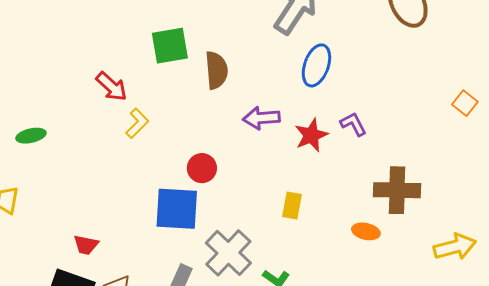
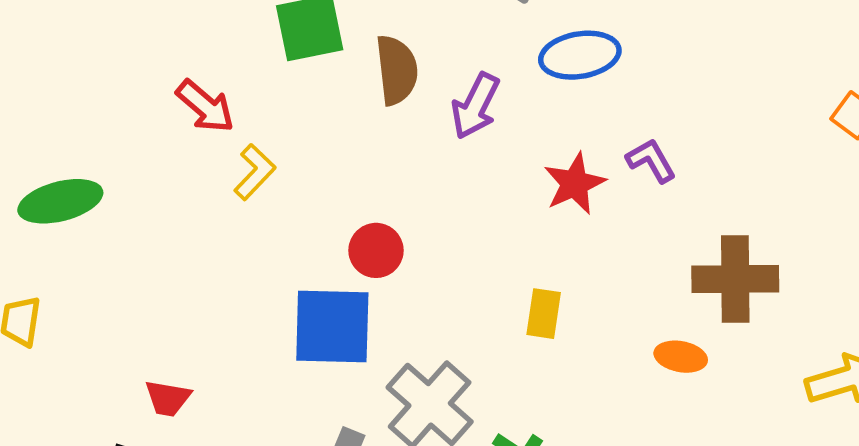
blue ellipse: (316, 65) -> (580, 55), turned 63
purple arrow: (261, 118) -> (475, 106), moved, turned -57
green ellipse: (31, 136) -> (60, 201), size x1.5

